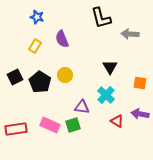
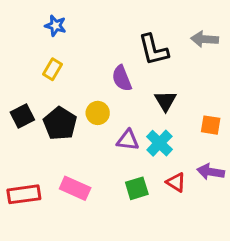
black L-shape: (101, 18) -> (153, 50), moved
gray arrow: (130, 34) -> (205, 39), moved
purple semicircle: (62, 39) -> (122, 78), moved
purple triangle: (82, 107) -> (128, 140), moved
green square: (73, 125) -> (137, 188), moved

